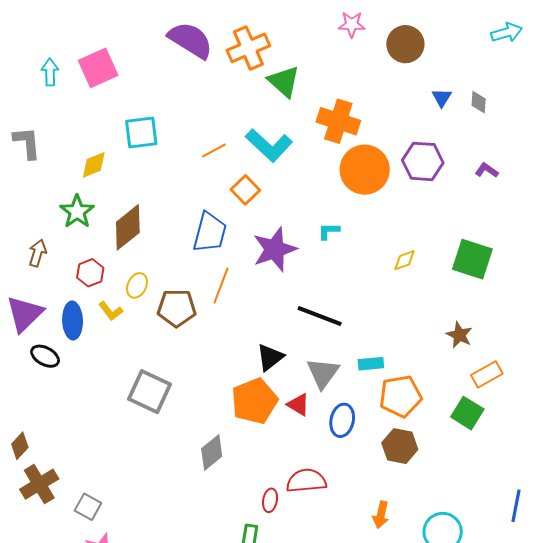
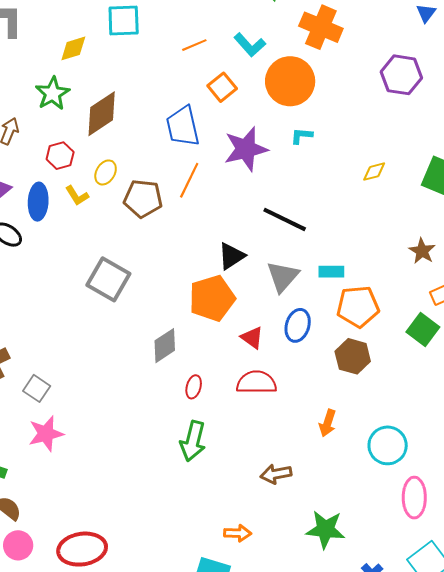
cyan L-shape: (269, 145) -> (250, 45), size x0.7
orange circle: (365, 170) -> (290, 81), moved
blue trapezoid: (210, 232) -> (183, 126), turned 147
red triangle: (298, 405) -> (252, 338), moved
red ellipse: (270, 500) -> (194, 387), moved

